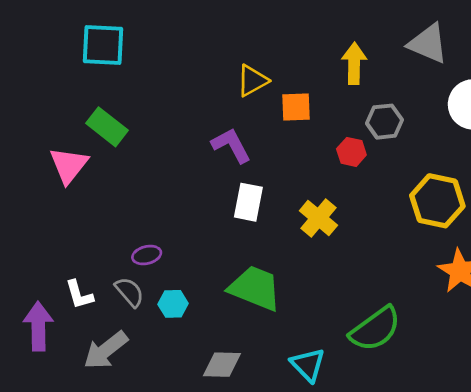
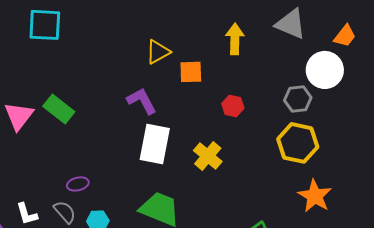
gray hexagon: (385, 122) -> (298, 99), moved
green rectangle: (107, 127) -> (59, 109), moved
white rectangle: (248, 202) -> (155, 144), size x1.4

